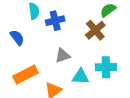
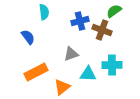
blue cross: (55, 21) -> (80, 21), moved
brown cross: (95, 30) -> (102, 30), turned -30

